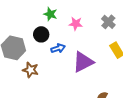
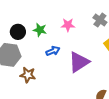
green star: (50, 14) -> (40, 30), moved
black circle: (41, 34) -> (18, 32), moved

